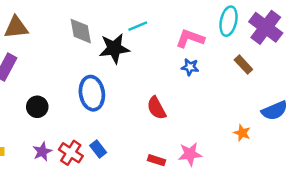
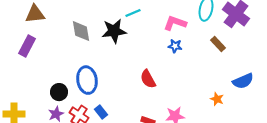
gray diamond: (81, 31) -> (81, 31), moved
blue ellipse: (92, 93) -> (87, 80), moved
black circle: (37, 107) -> (59, 92), moved

